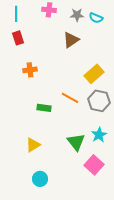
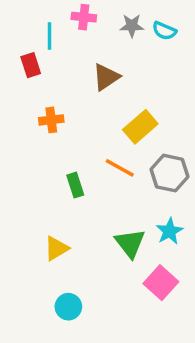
cyan line: (16, 14) -> (50, 36), moved
brown triangle: (71, 40) -> (106, 77), moved
yellow rectangle: (94, 74) -> (140, 127), moved
green rectangle: (44, 108) -> (75, 185), turned 64

